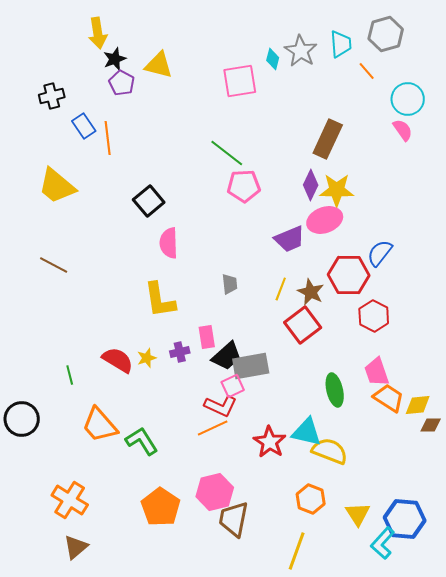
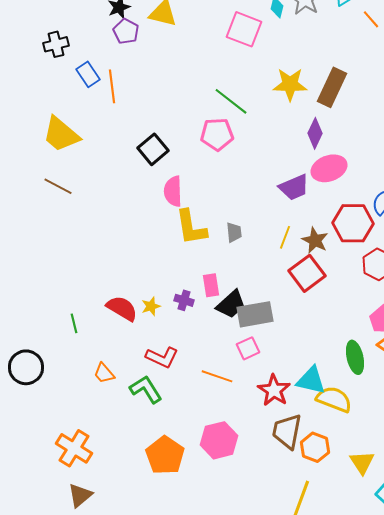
pink square: (240, 81) -> (244, 29), turned 30
pink pentagon: (244, 186) -> (217, 134), moved
yellow star: (337, 190) -> (290, 84), moved
brown line: (54, 265) -> (58, 186), moved
yellow L-shape: (160, 300) -> (191, 227), moved
purple cross: (180, 352) -> (184, 300), turned 30
pink square: (233, 386) -> (248, 348), moved
green ellipse: (335, 390) -> (355, 357), moved
red L-shape: (221, 406) -> (162, 357), moved
orange trapezoid: (100, 425) -> (104, 373), size x0.6
orange line: (213, 428) -> (217, 376), turned 44
brown trapezoid: (234, 519) -> (287, 431), moved

